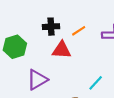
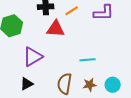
cyan line: (96, 83) -> (88, 60), turned 42

